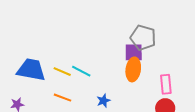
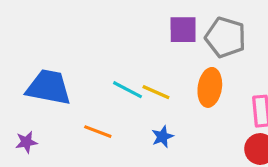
purple square: (134, 52) -> (183, 30), moved
yellow line: (62, 72) -> (156, 92), moved

